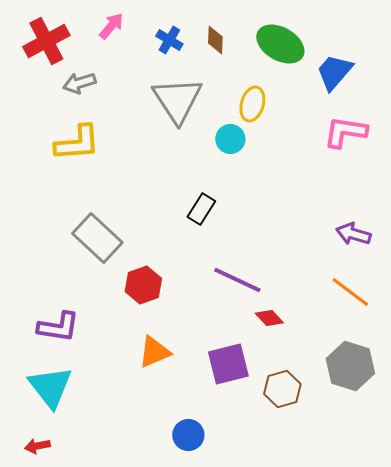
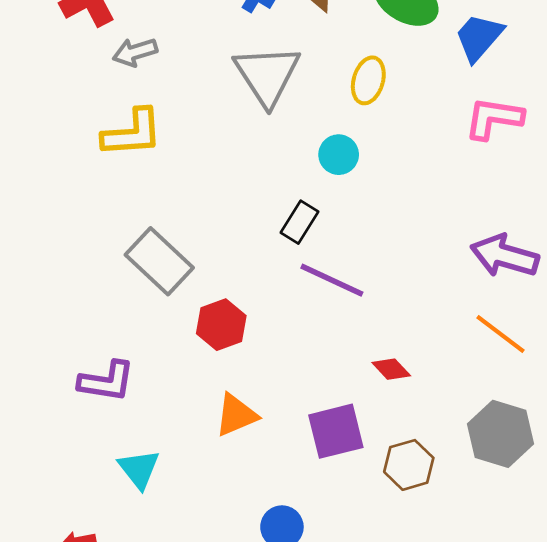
cyan circle: (230, 139) -> (339, 155), moved
purple arrow: (353, 234) -> (505, 256), size x1.4
purple line: (237, 280) -> (332, 280), moved
cyan triangle: (50, 387) -> (139, 469), moved, size x0.7

